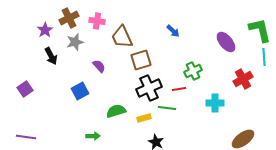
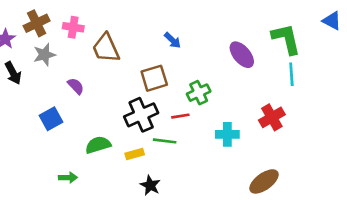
brown square: (141, 60) -> (154, 78), moved
red cross: (243, 79) -> (272, 117), moved

